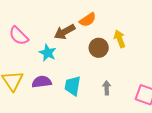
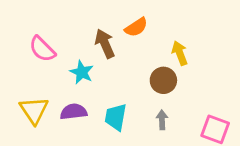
brown arrow: (65, 32) -> (105, 44), turned 95
brown circle: (99, 48) -> (163, 80), moved

